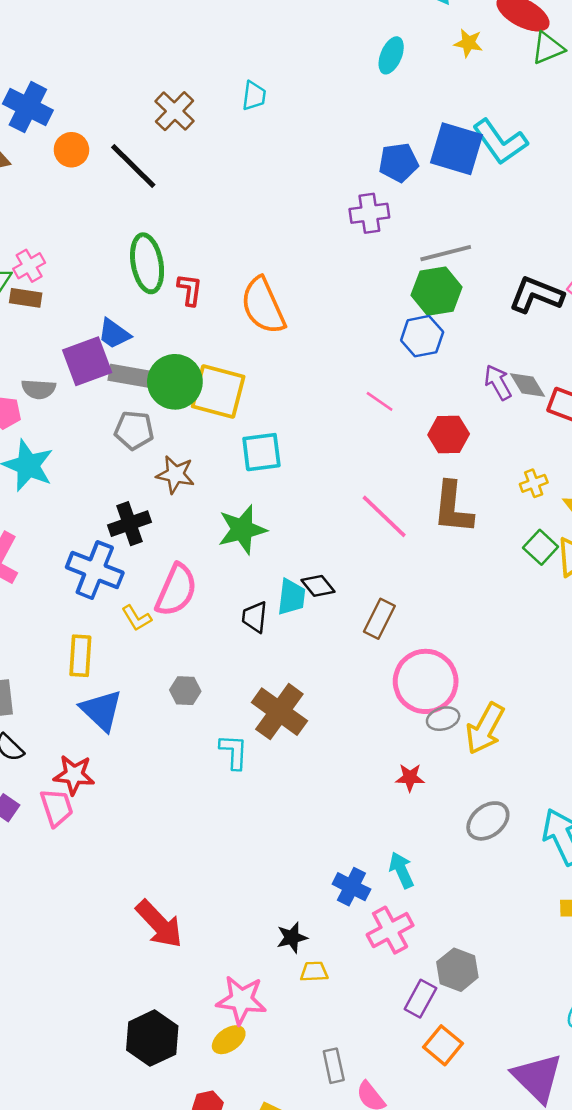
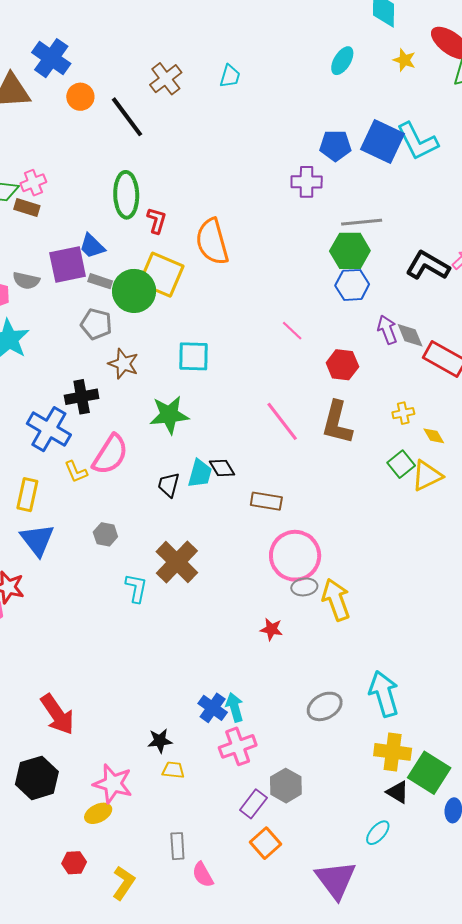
blue hexagon: (422, 336) -> (352, 285), moved
gray rectangle: (131, 376) -> (100, 281), size x0.7
yellow square: (218, 392) -> (161, 275), moved
brown rectangle: (379, 619) -> (266, 501), turned 64
yellow arrow: (485, 728) -> (336, 600), turned 123
gray ellipse: (488, 821) -> (325, 706), moved
cyan arrow: (401, 870) -> (235, 707), moved
black hexagon: (152, 1038) -> (37, 778), moved

